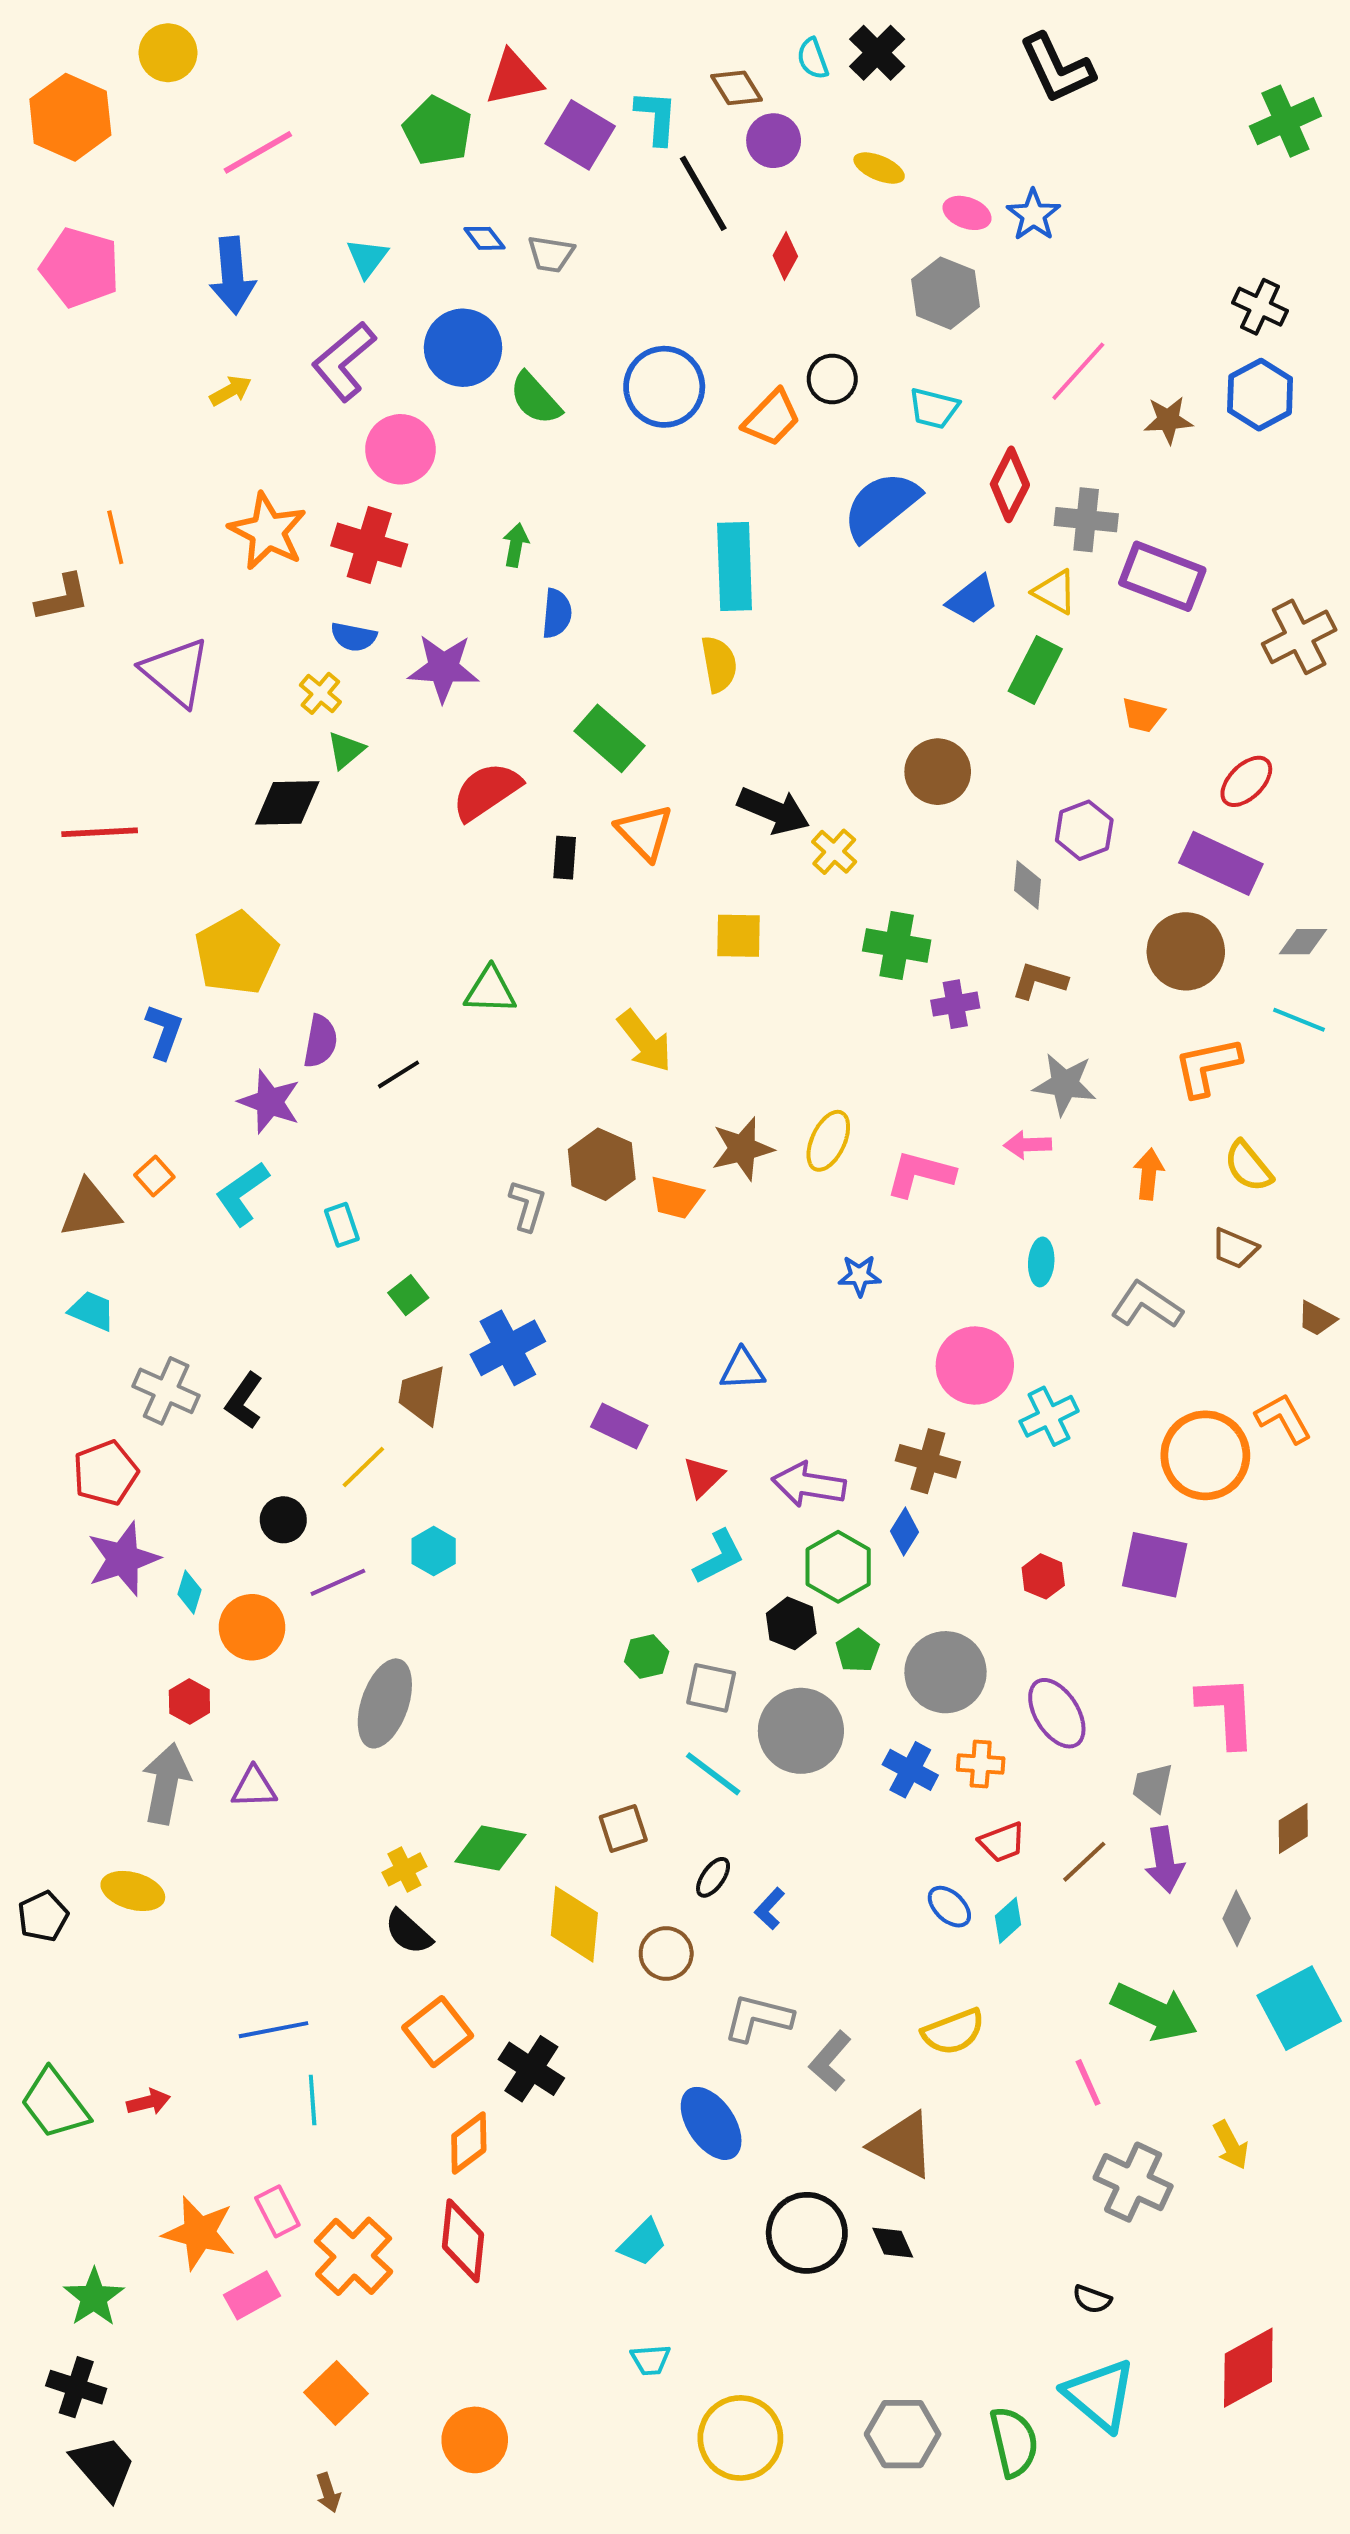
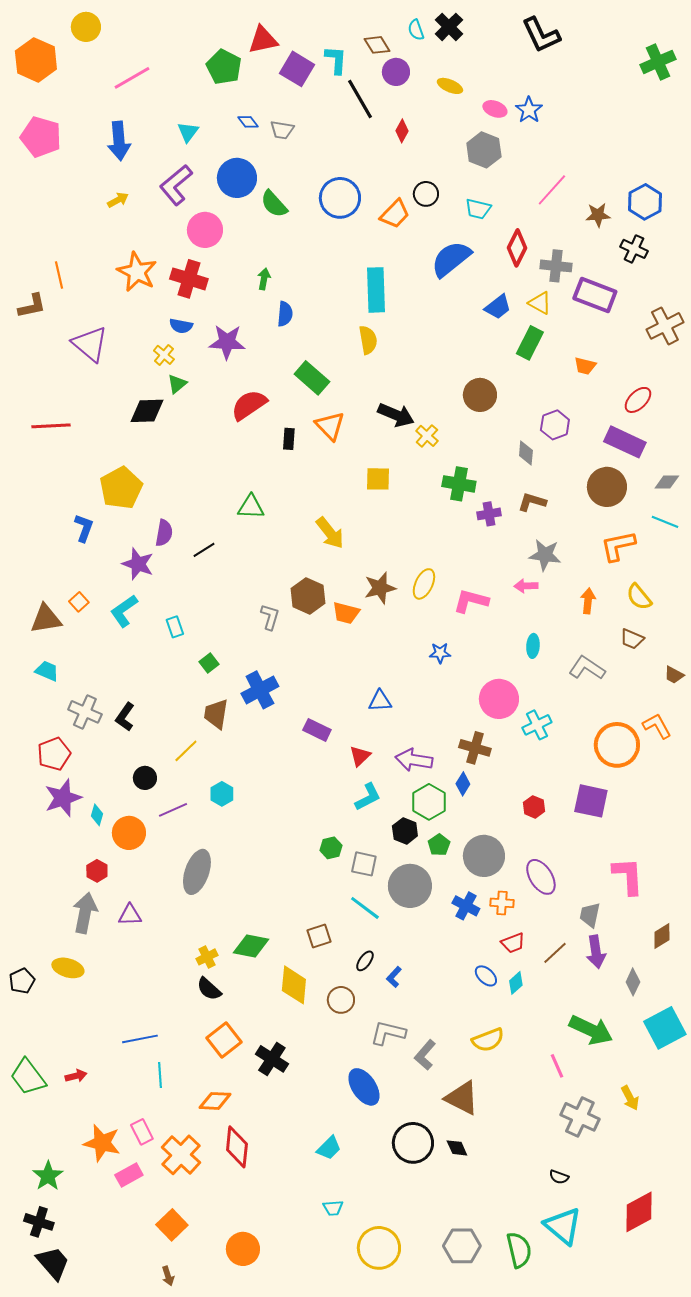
black cross: (1260, 307) -> (634, 249), moved
orange diamond: (469, 2143) -> (215, 1101), moved, turned 40

